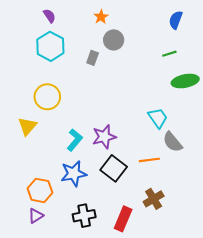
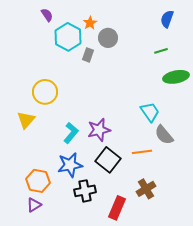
orange star: (101, 17) -> (90, 23), moved
cyan hexagon: (50, 46) -> (68, 37), moved
black cross: (84, 216) -> (85, 191), moved

